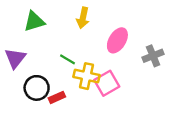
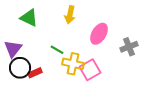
green triangle: (34, 21) -> (29, 18), turned 42
black circle: (37, 88) -> (20, 68), moved
red rectangle: (57, 97) -> (35, 73), moved

